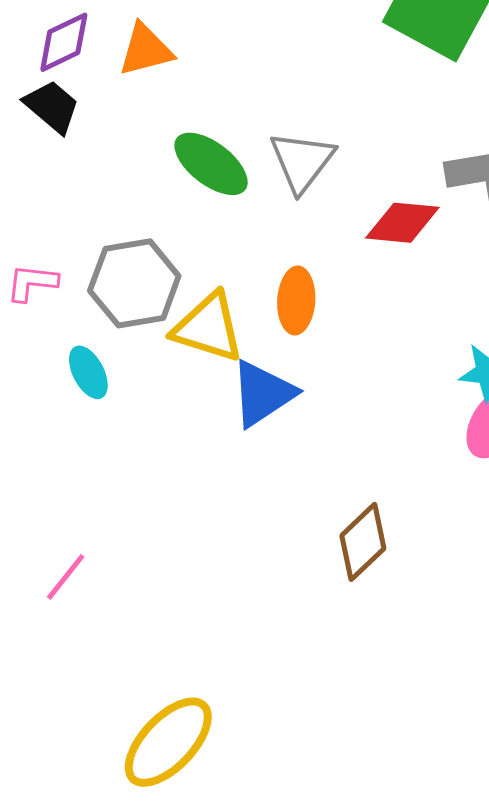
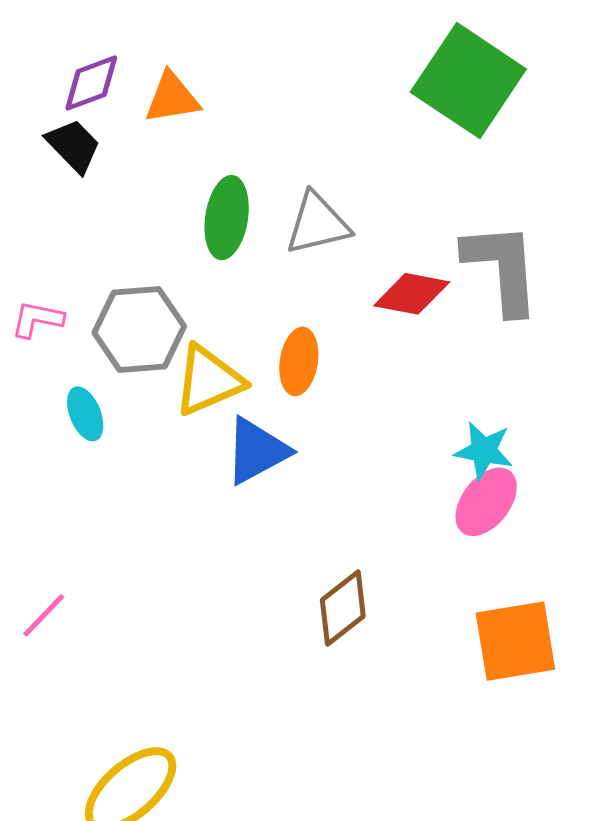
gray triangle: (302, 162) -> (318, 224), turned 34
green ellipse: (211, 164) -> (227, 218), turned 56
yellow triangle: (208, 328) -> (209, 380), turned -46

